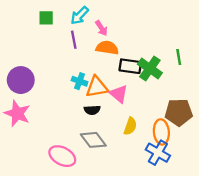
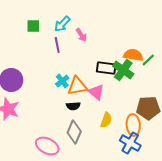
orange semicircle: (107, 48) -> (133, 55), moved
green line: (179, 57) -> (148, 60), turned 56
cyan cross: (80, 81) -> (62, 81), turned 32
gray diamond: (93, 140) -> (74, 132), turned 60

